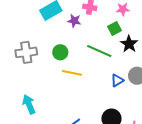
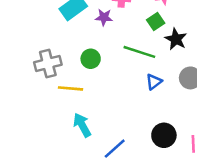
yellow line: (72, 73) -> (71, 88), moved
blue triangle: (117, 80) -> (154, 82), moved
cyan arrow: (29, 104) -> (82, 125), moved

